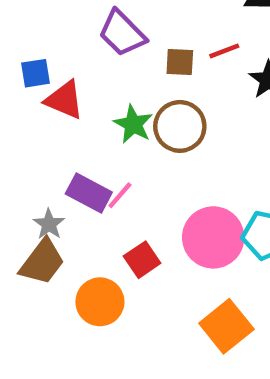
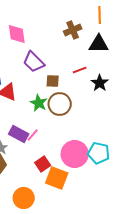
brown square: (180, 62) -> (53, 81), moved
orange circle: (100, 302) -> (24, 198), moved
orange square: (226, 326) -> (57, 178), moved, turned -30

